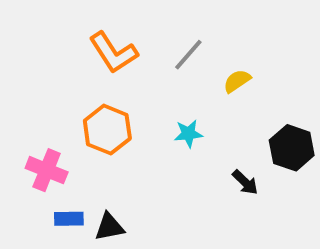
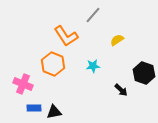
orange L-shape: (113, 53) -> (66, 36), moved
gray line: (188, 55) -> (93, 15), moved

